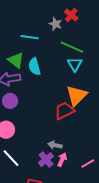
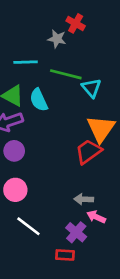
green line: (72, 47) -> (66, 74), moved
purple cross: (46, 160) -> (76, 232), moved
pink arrow: (62, 160) -> (96, 217), turned -80

